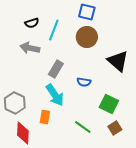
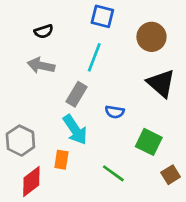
blue square: (87, 12) -> (102, 16), moved
cyan line: (54, 30) -> (94, 57), moved
brown circle: (87, 37) -> (151, 37), moved
brown square: (115, 128) -> (171, 175), moved
red diamond: (23, 133) -> (31, 182), turned 50

